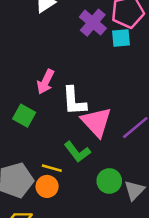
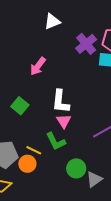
pink arrow: (46, 82) -> (38, 66), moved
pink triangle: (96, 122) -> (64, 121), moved, size x0.6

